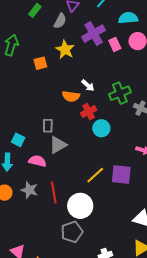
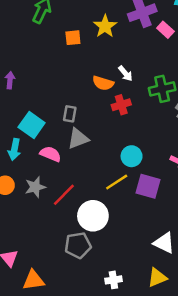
pink rectangle: (115, 44) -> (165, 30), turned -32
cyan circle: (101, 128) -> (132, 156), moved
cyan square: (18, 140) -> (32, 125), size x1.5
gray star: (29, 190) -> (35, 187), turned 30
red line: (54, 193) -> (64, 195), turned 45

